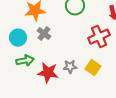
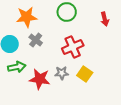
red cross: (99, 37) -> (73, 47), moved

